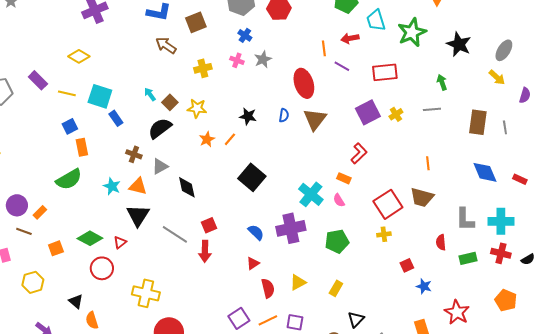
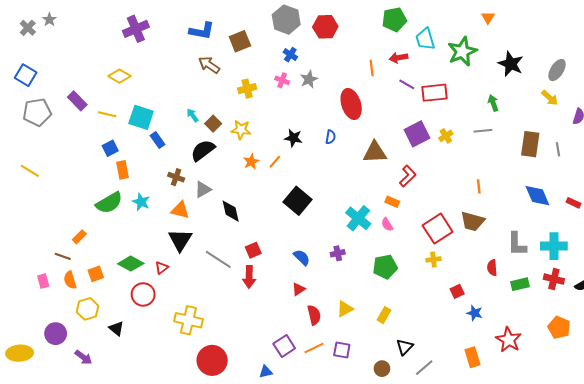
purple line: (342, 66) -> (407, 84), moved
brown triangle: (315, 119) -> (375, 152), moved, turned 50
cyan star: (112, 186) -> (141, 202), moved
purple circle: (17, 205) -> (56, 334), moved
purple cross: (291, 228) -> (338, 253), size x0.5
yellow hexagon: (33, 282) -> (88, 309), moved
orange semicircle: (92, 320) -> (70, 280), moved

